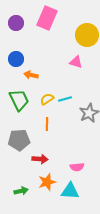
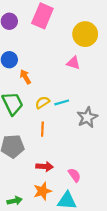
orange arrow: (31, 75) -> (25, 77), turned 48
red arrow: (40, 159) -> (45, 167), moved
pink semicircle: (77, 167) -> (74, 175), turned -120

